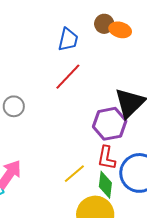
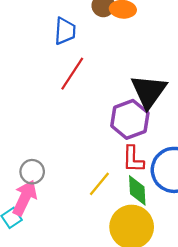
gray circle: (14, 106) -> (32, 172), moved

